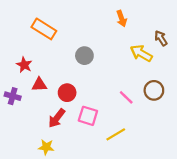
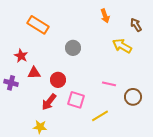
brown arrow: (161, 38) -> (136, 25), moved
brown circle: (154, 90) -> (133, 97), moved
pink line: (126, 97) -> (109, 84), turned -32

